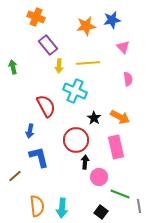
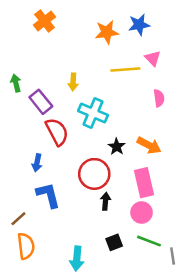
orange cross: (36, 17) -> (45, 21), turned 30
purple rectangle: (48, 45) -> (41, 102), moved
yellow line: (88, 63) -> (125, 69), moved
pink circle: (99, 177) -> (142, 213), moved
orange semicircle: (37, 206) -> (26, 246), moved
black square: (101, 212) -> (114, 242), moved, turned 32

